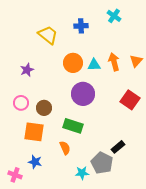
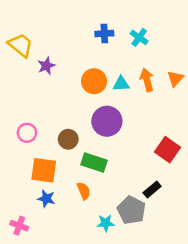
cyan cross: (114, 16) -> (139, 37), moved
yellow trapezoid: (48, 35) -> (21, 45), moved
purple star: (27, 70) -> (46, 66), moved
red square: (130, 100) -> (167, 150), moved
brown circle: (44, 108) -> (68, 139), moved
blue star: (35, 162) -> (46, 199), moved

